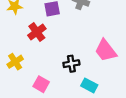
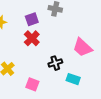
red cross: (37, 32) -> (32, 38), moved

